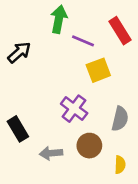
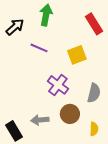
purple line: (83, 41) -> (39, 48), moved
black arrow: (19, 52) -> (15, 27), moved
black rectangle: (18, 129) -> (14, 131), moved

